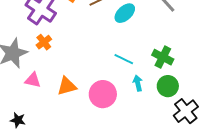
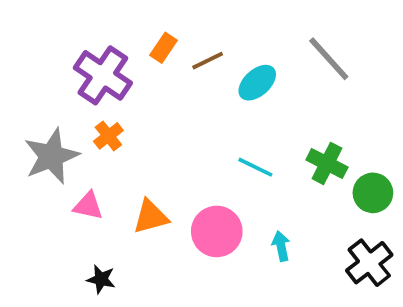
cyan arrow: (138, 83) -> (281, 246), moved
green circle: (168, 86) -> (373, 193), moved
black star: (18, 120) -> (101, 279), moved

